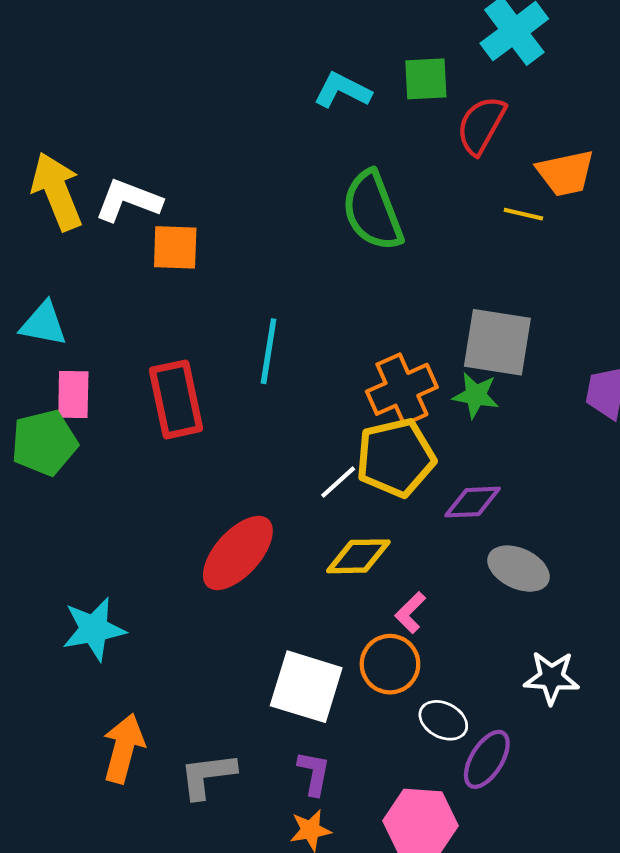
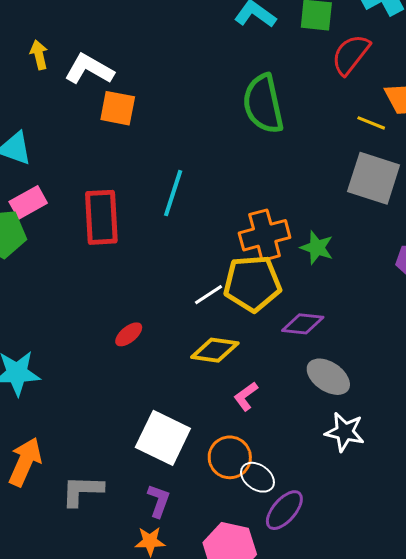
yellow arrow: (57, 191) -> (39, 55), size x0.5
gray square: (497, 342) -> (374, 178), moved
pink rectangle: (73, 395) -> (28, 202), turned 51
red ellipse: (238, 553) -> (129, 334), size x0.5
orange circle: (390, 664) -> (230, 457), moved
white star: (552, 678) -> (345, 432), moved

